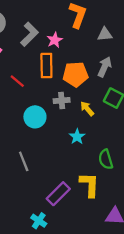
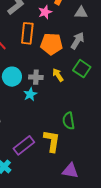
pink star: (55, 40) -> (45, 12), moved
gray cross: (62, 101) -> (36, 77), moved
cyan star: (77, 137) -> (30, 94), moved

